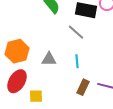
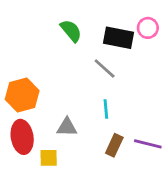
gray triangle: (49, 59) -> (67, 127), moved
red ellipse: (17, 81) -> (22, 137), turned -40

